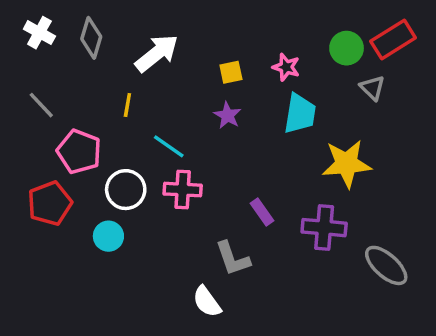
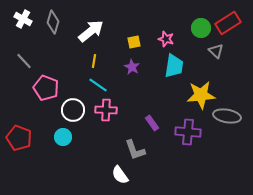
yellow line: (127, 105) -> (94, 61), moved
red pentagon: (50, 203) -> (19, 138), moved, turned -30
gray ellipse: (386, 265) -> (227, 116), moved, turned -32

